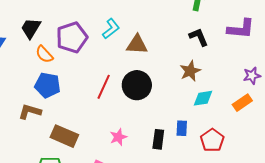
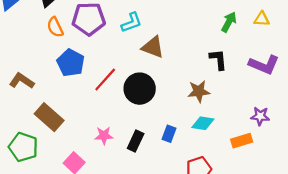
blue pentagon: (48, 85) -> (71, 63), moved
blue rectangle: (182, 128) -> (169, 134), moved
black rectangle: (158, 139) -> (136, 141), moved

